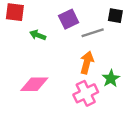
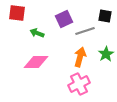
green star: (111, 78) -> (106, 54), moved
pink diamond: (34, 84) -> (36, 62), moved

